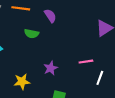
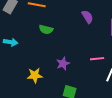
purple semicircle: (50, 16) -> (87, 17), moved

